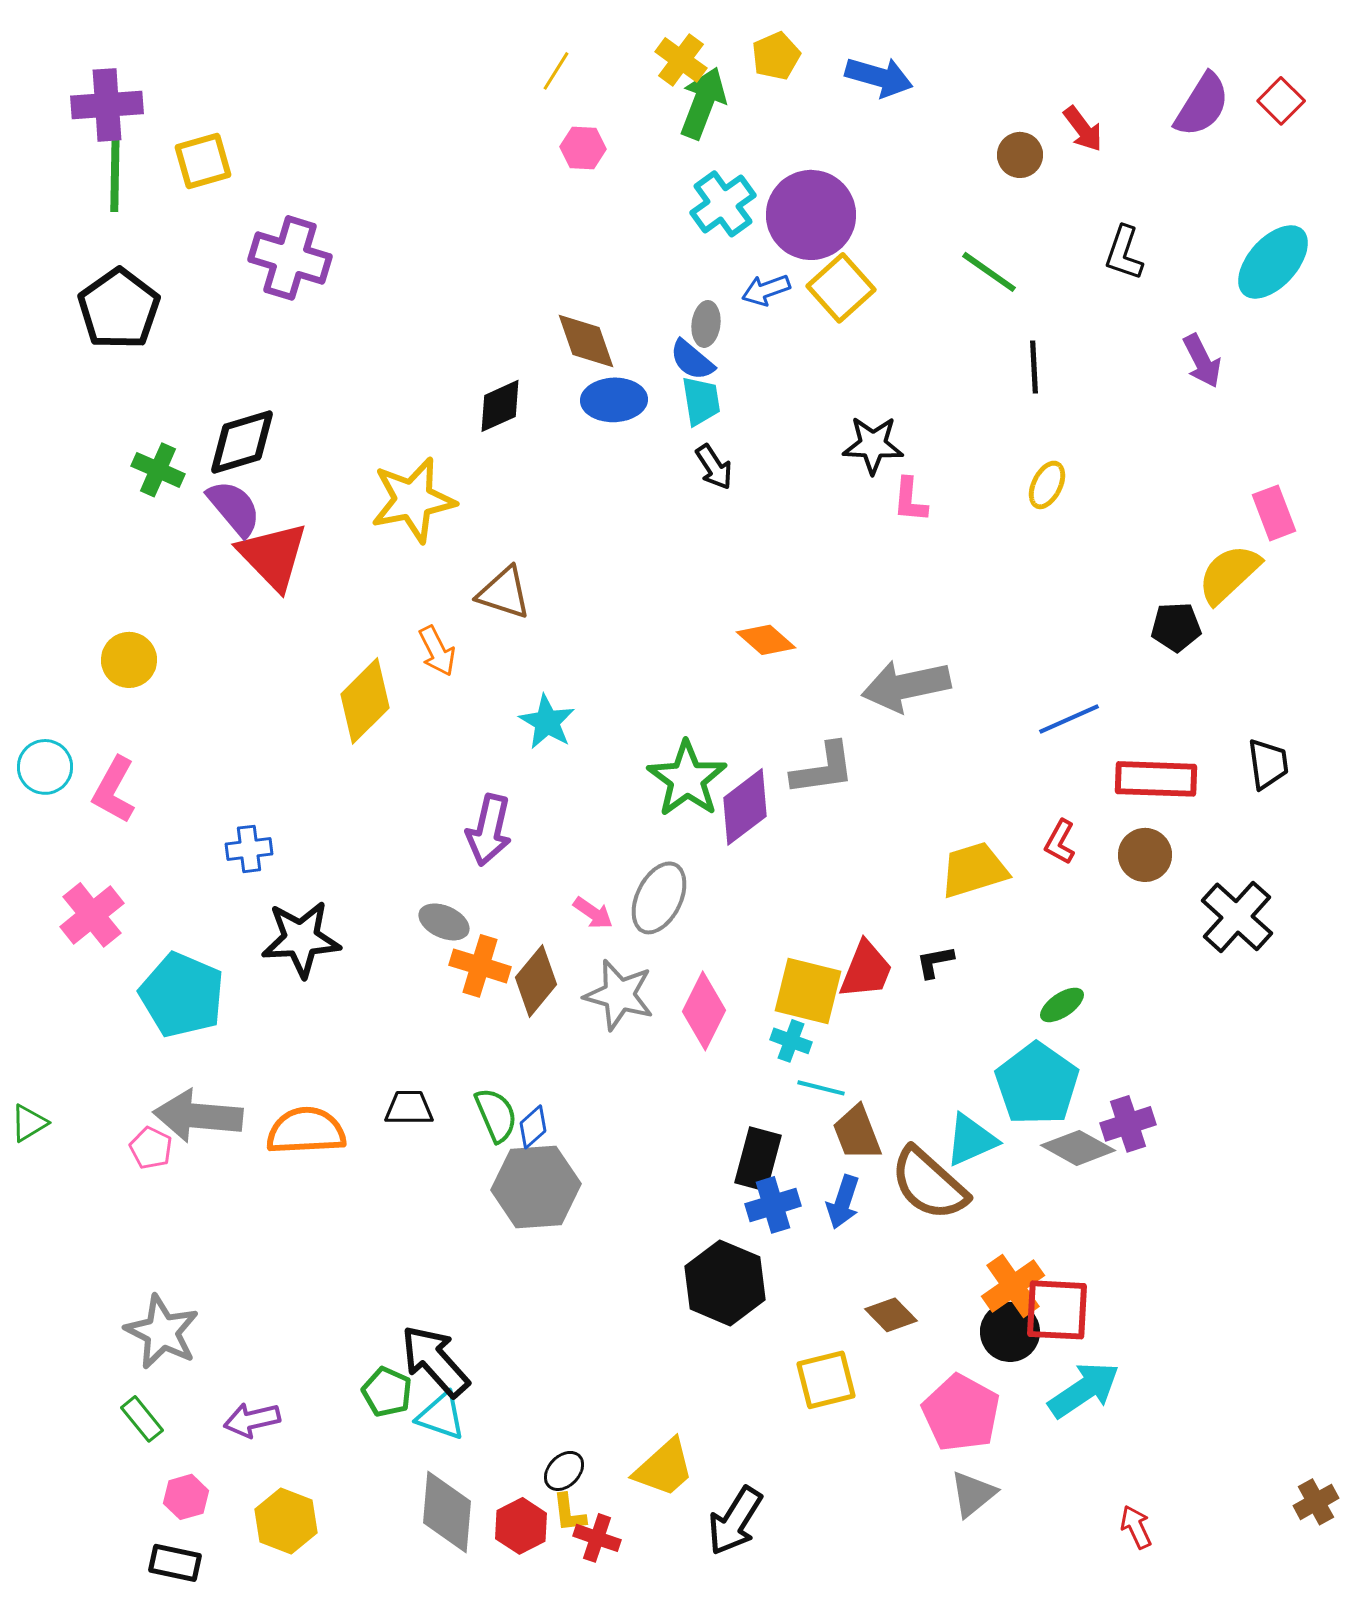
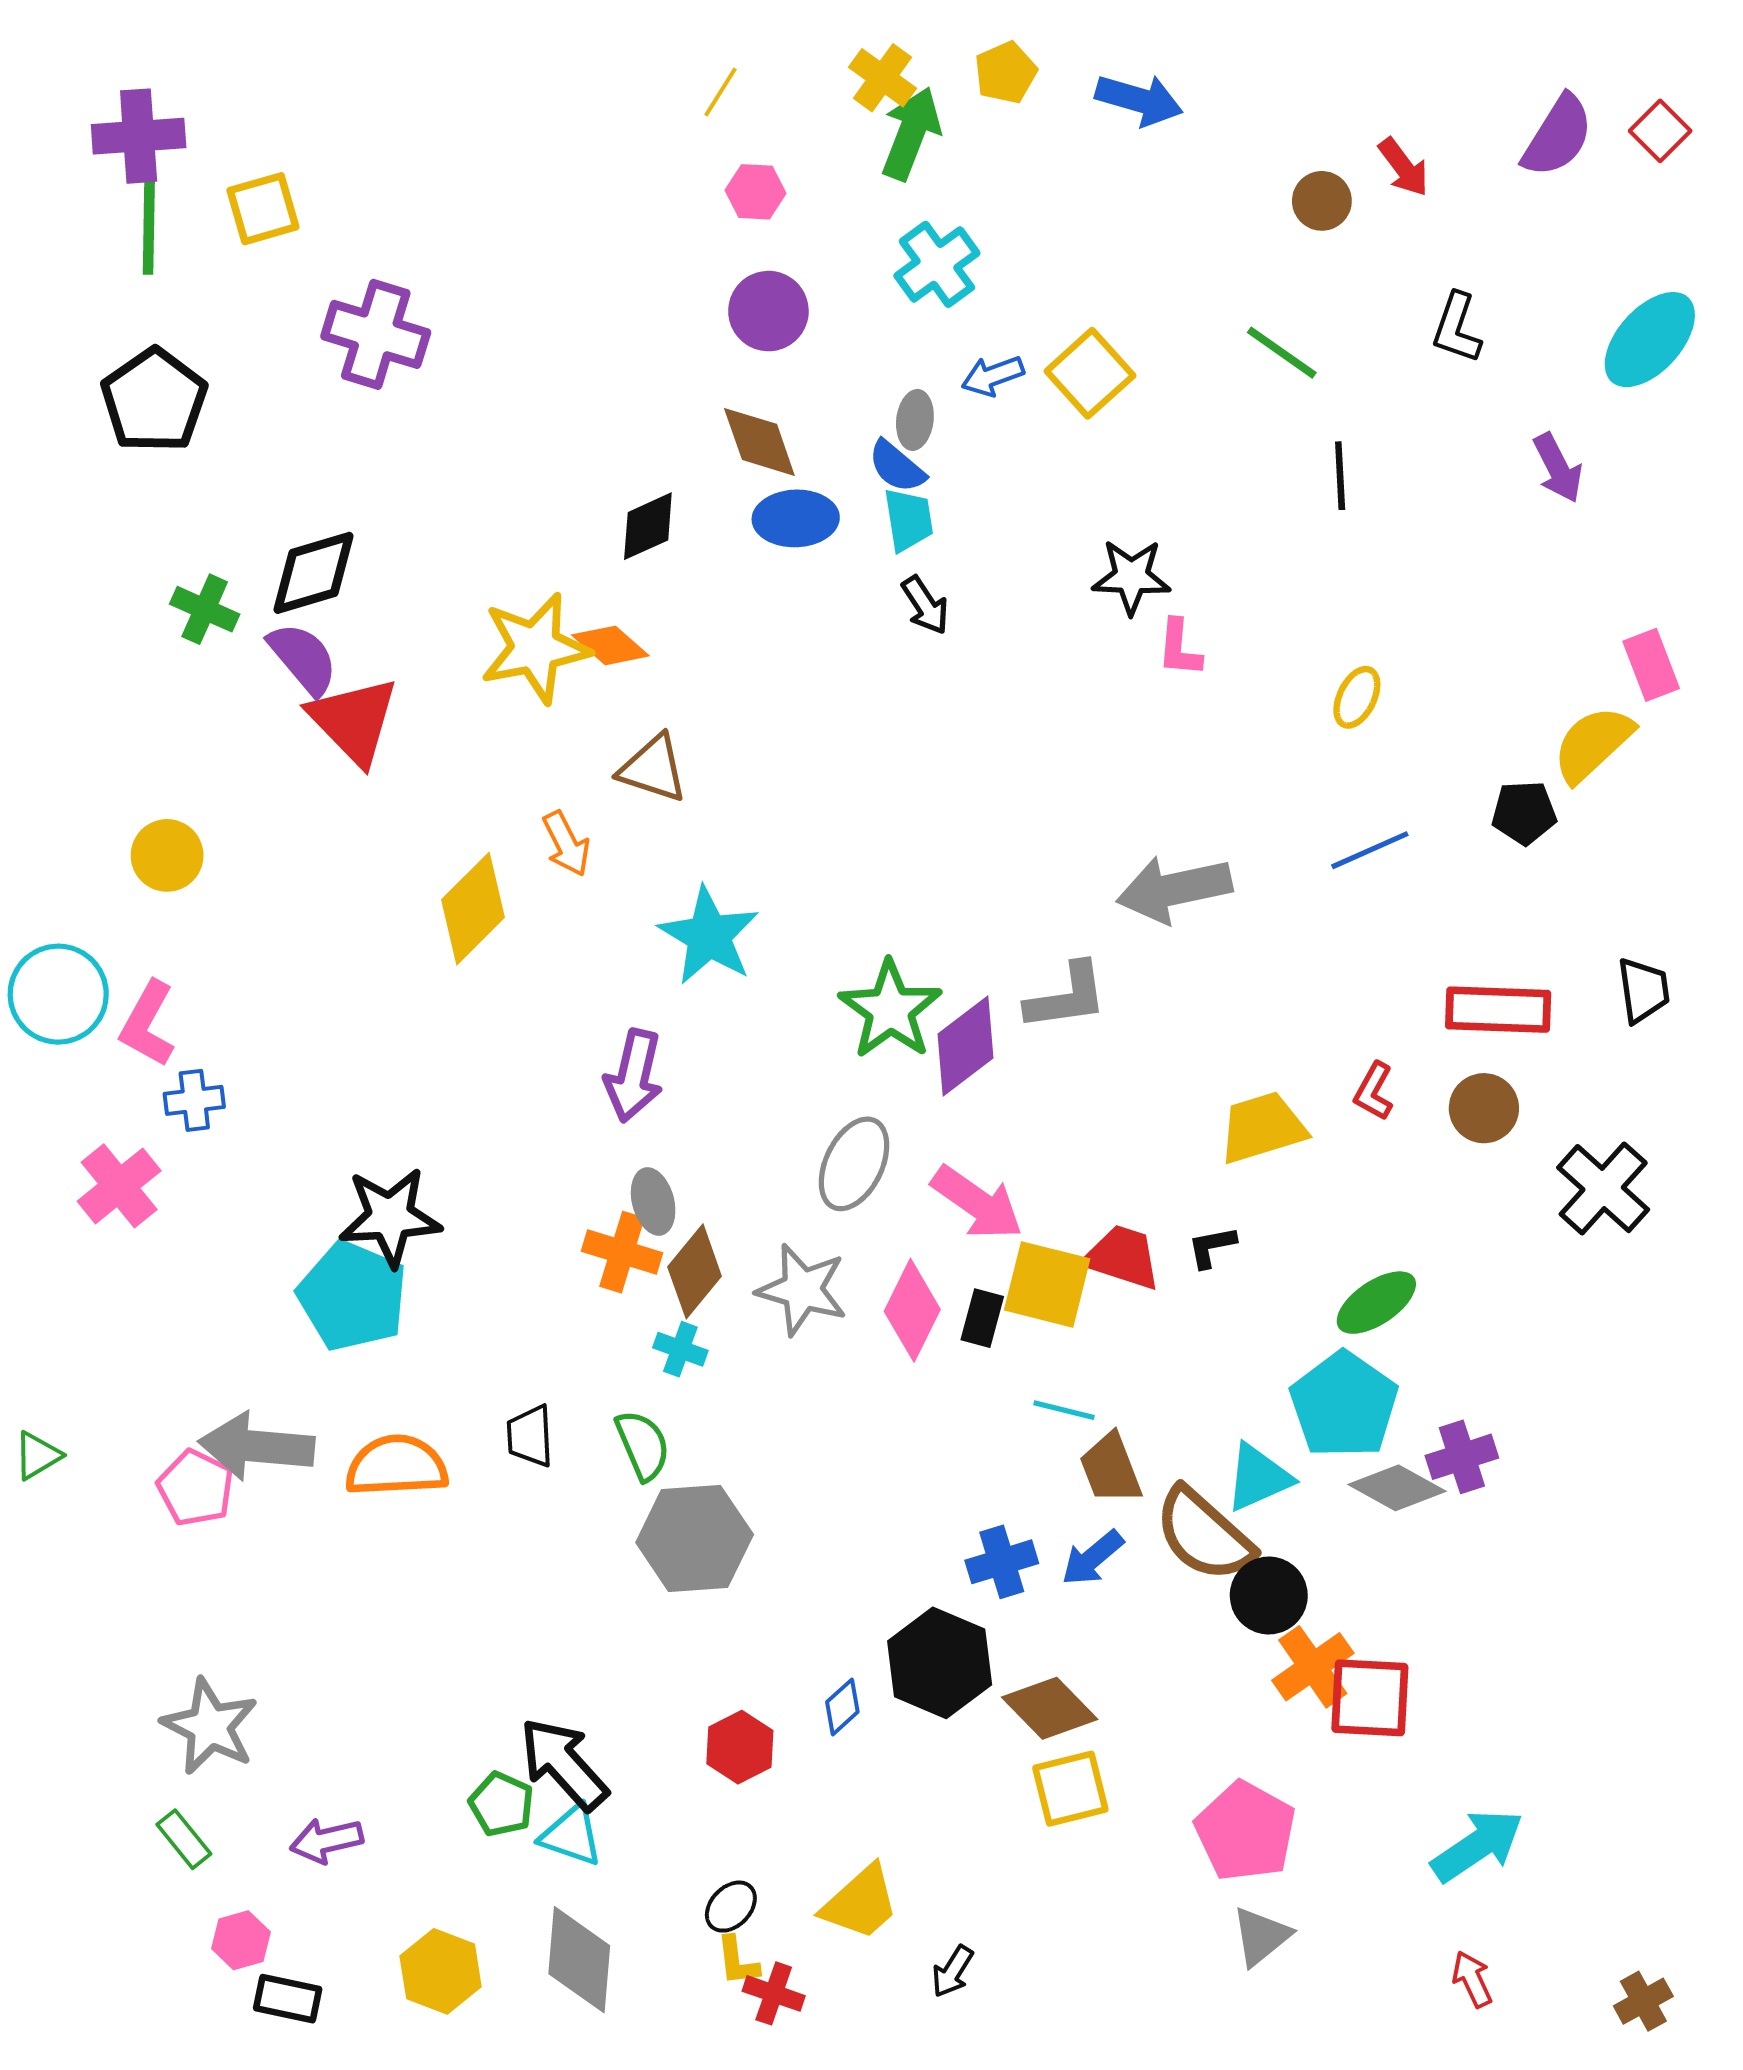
purple circle: (811, 215) -> (768, 311), moved, size x0.7
yellow ellipse: (1047, 485) -> (1357, 697), moved
orange diamond: (766, 640) -> (610, 645), moved
blue line: (1069, 719) -> (1370, 850), moved
cyan star: (547, 722) -> (709, 936), size x1.4
cyan circle: (45, 767) -> (58, 994), size x1.4
blue cross: (249, 849) -> (194, 1100), moved
pink arrow: (593, 913) -> (977, 1203), moved, size x1.8
gray ellipse: (444, 922) -> (653, 1201), moved, turned 51
red trapezoid: (866, 970) -> (1122, 1257), turned -94
cyan pentagon: (182, 995) -> (352, 1296), moved
green ellipse: (1062, 1005) -> (1376, 1303), size x1.4
cyan cross: (791, 1041) -> (680, 1349), moved
black trapezoid: (409, 1108) -> (530, 1436), turned -93
blue diamond: (533, 1127) -> (842, 1707), moved
pink pentagon: (151, 1148) -> (196, 1488), size x1.4
black rectangle: (758, 1159) -> (982, 1318), moved, size x0.7
blue arrow: (843, 1202) -> (1092, 1558), turned 32
brown diamond: (891, 1315) -> (1050, 1708), moved, size x1.4
black circle: (1010, 1332) -> (1269, 1595), moved
cyan arrow: (1084, 1390) -> (1477, 1846), moved
brown cross: (1316, 1502) -> (1643, 2001), moved
yellow hexagon: (286, 1521) -> (441, 1971), moved
black arrow: (735, 1521) -> (953, 1971), size x0.6
red hexagon: (521, 1526) -> (740, 1747), moved
black rectangle: (175, 1563) -> (288, 1999), moved

